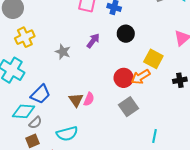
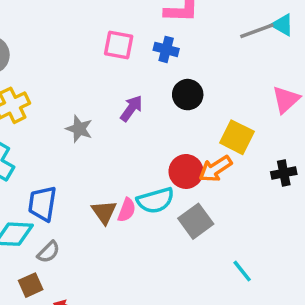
blue trapezoid: (40, 94) -> (42, 204), turned 145
gray semicircle: (35, 123) -> (49, 252), moved
cyan semicircle: (67, 134) -> (155, 200), moved
cyan line: (154, 136) -> (242, 271), turned -48

